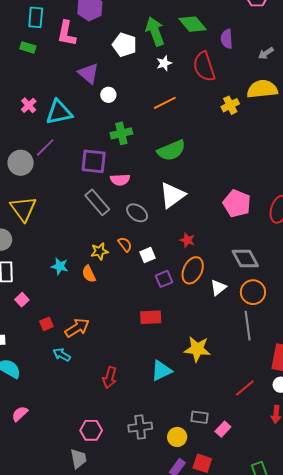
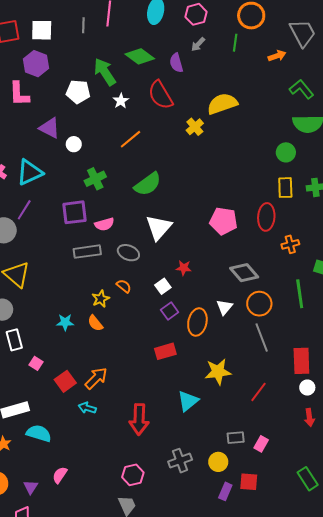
gray arrow: (266, 53) -> (198, 44), moved
gray rectangle: (97, 202) -> (87, 252), turned -44
white square: (148, 255) -> (163, 286), moved
orange ellipse: (193, 270) -> (197, 322), moved
red square: (46, 324) -> (65, 381), size x1.5
red arrow: (110, 378) -> (139, 419), size x1.4
red line: (245, 388) -> (258, 392), moved

